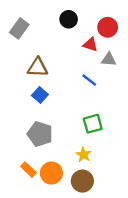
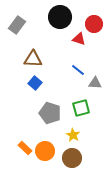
black circle: (69, 19) -> (60, 17), size x1.5
gray triangle: (109, 59) -> (95, 83), moved
gray pentagon: (40, 134) -> (50, 113), moved

